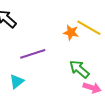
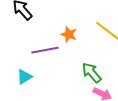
orange star: (71, 32) -> (69, 34), moved

